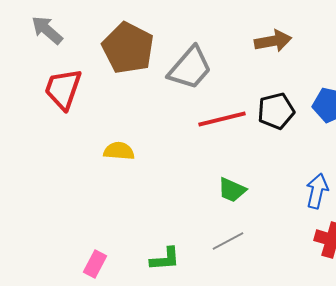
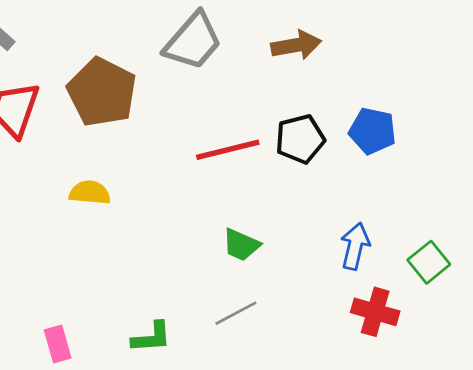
brown pentagon: (128, 48) -> (102, 92), moved
gray trapezoid: (190, 68) -> (193, 41), moved
pink rectangle: (95, 264) -> (58, 344), turned -44

